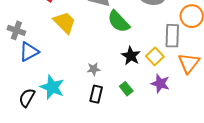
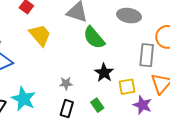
yellow square: (155, 56) -> (127, 87), moved, turned 30
purple star: (160, 83) -> (142, 105), moved

